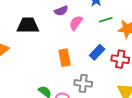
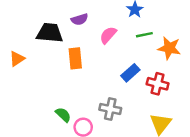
purple semicircle: (61, 11) -> (79, 19), moved
orange rectangle: (65, 58) -> (75, 58), moved

